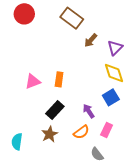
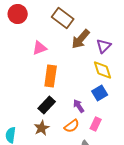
brown arrow: (91, 40) -> (81, 39), size x1.5
orange rectangle: (59, 79) -> (51, 76), size x1.5
pink triangle: (33, 81) -> (40, 48), moved

